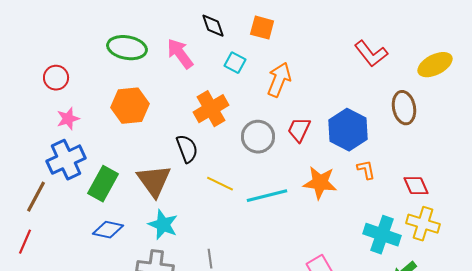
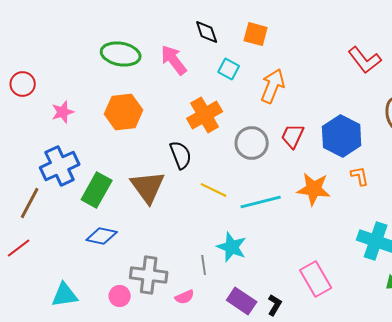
red circle: (56, 78) -> (23, 84), moved
pink star: (68, 119) -> (63, 112), moved
cyan star: (163, 225) -> (232, 247), moved
red line: (25, 242) -> (19, 248), turned 30

